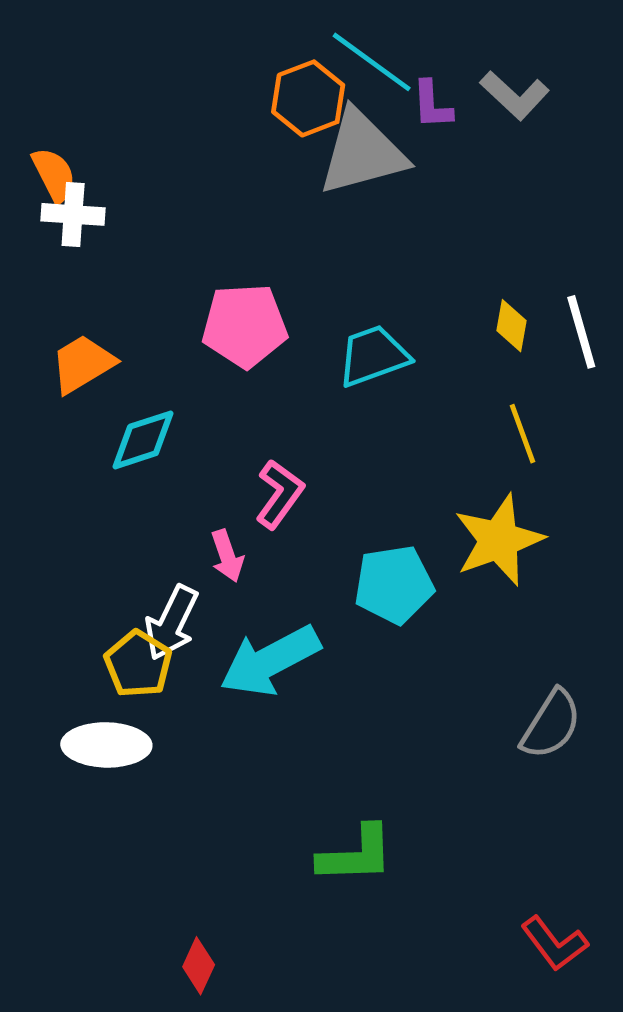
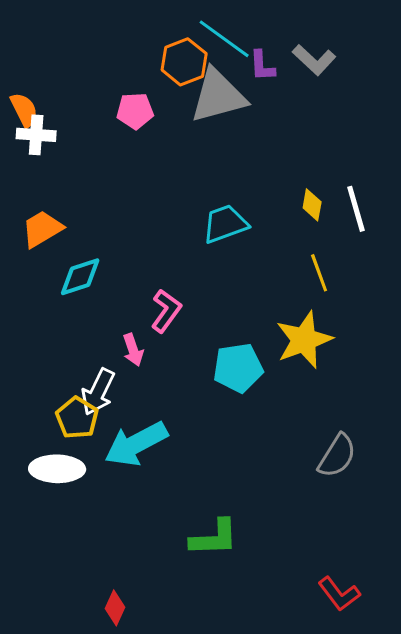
pink pentagon: (245, 326) -> (135, 111), moved, size x0.7
cyan arrow: (270, 661) -> (136, 444), moved

